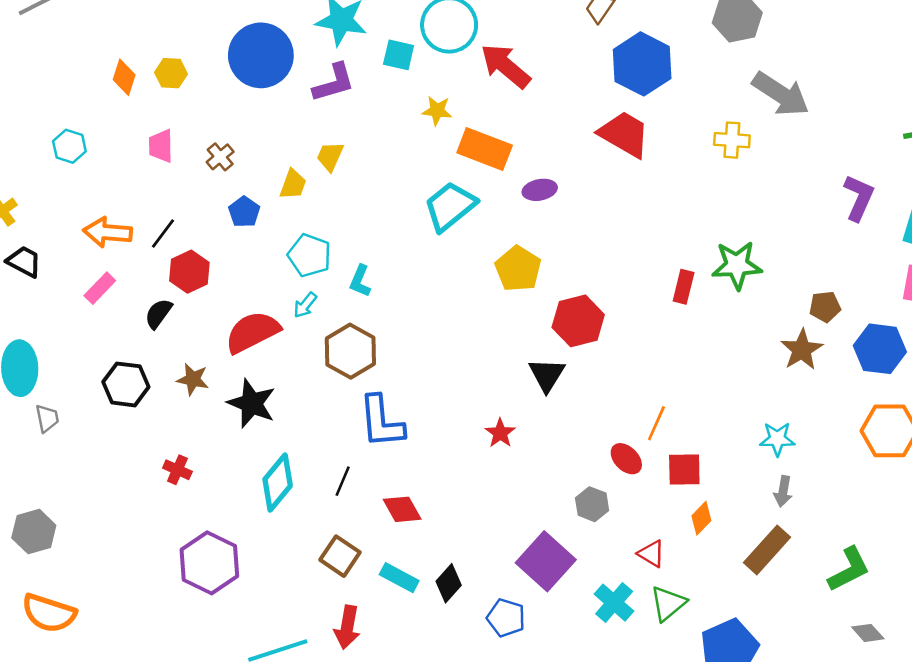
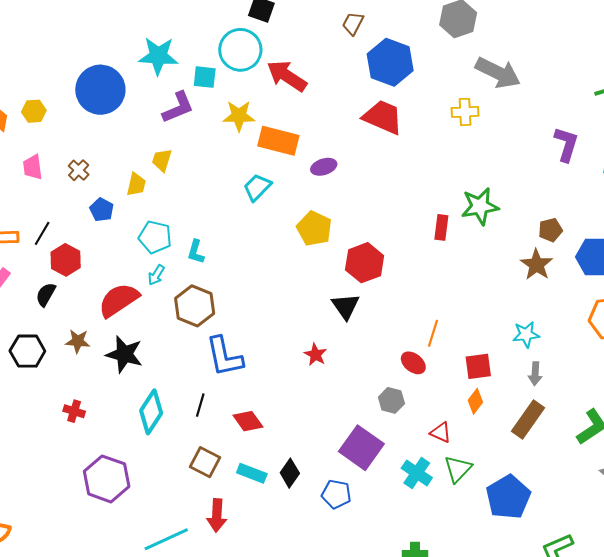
purple L-shape: (334, 83) -> (178, 107), moved
yellow star: (437, 111) -> (239, 116), size x1.4
cyan trapezoid: (450, 206) -> (257, 187), size x0.7
red square: (684, 470) -> (478, 366), moved

